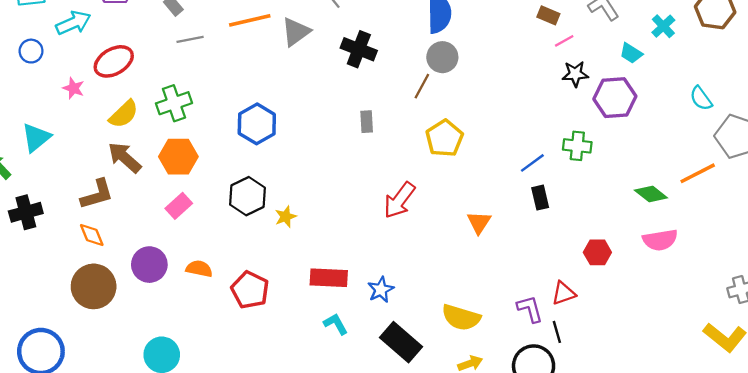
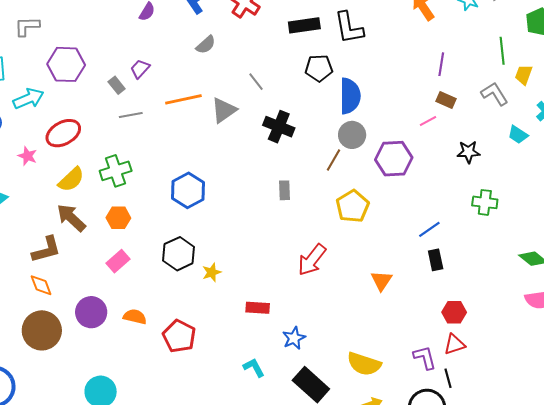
pink line: (564, 41) -> (428, 121), moved
purple hexagon: (615, 98) -> (394, 159), moved
green cross: (577, 146) -> (485, 202), moved
orange hexagon: (178, 157) -> (118, 218), size x0.7
red hexagon: (597, 252) -> (454, 312), moved
red rectangle: (329, 278) -> (258, 308), moved, size x0.7

